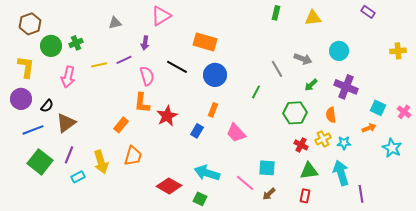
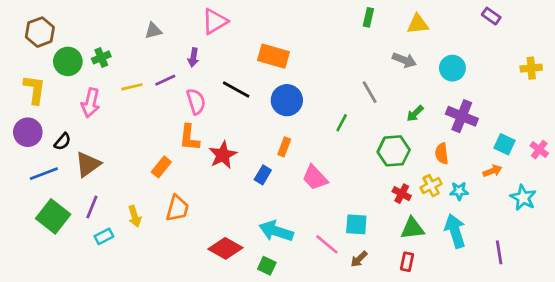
gray arrow: (303, 59) -> (404, 60), moved
yellow arrow: (101, 162) -> (135, 216), size x0.7
purple line: (361, 194) -> (499, 252), moved

